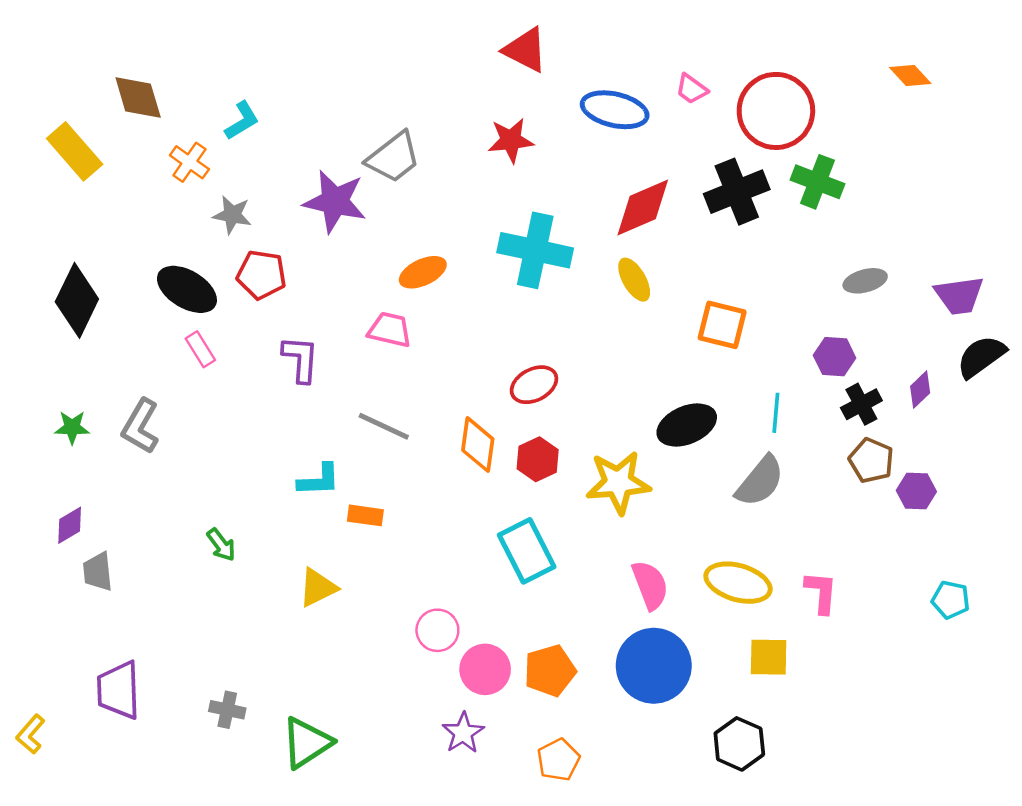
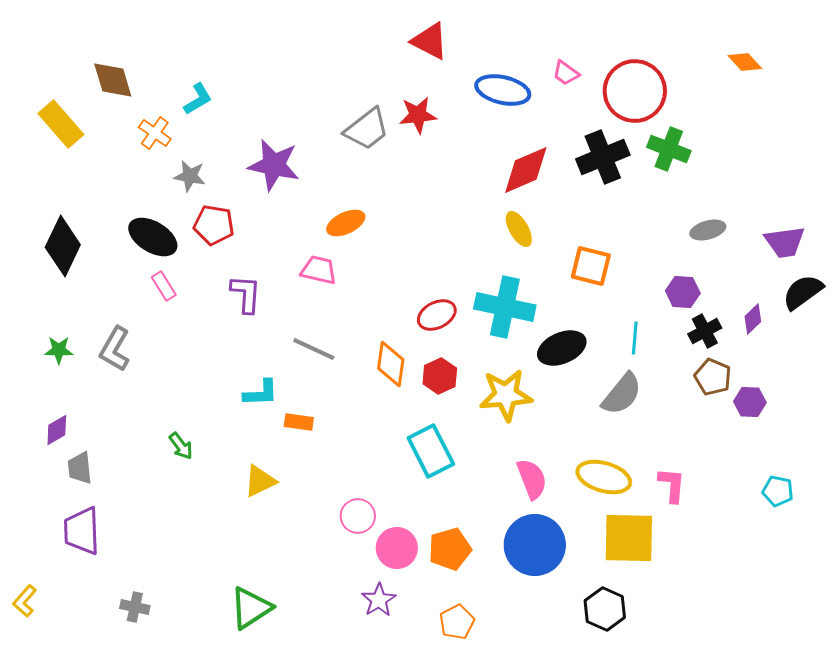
gray trapezoid: (393, 157) -> (367, 129), moved
cyan cross: (535, 250) -> (505, 307), moved
yellow square: (769, 657) -> (629, 538), size x1.6
purple trapezoid: (119, 690) -> (82, 531), moved
gray cross: (227, 710) -> (135, 607), moved

